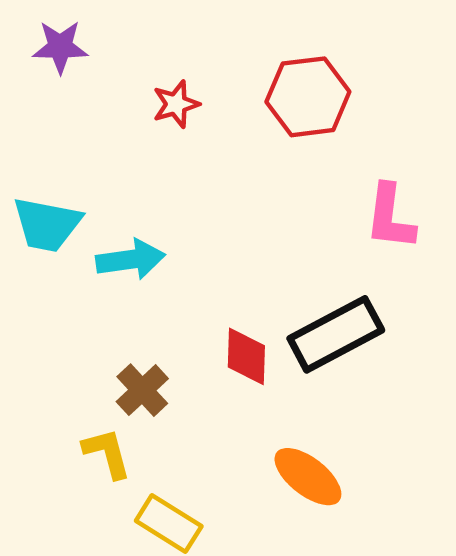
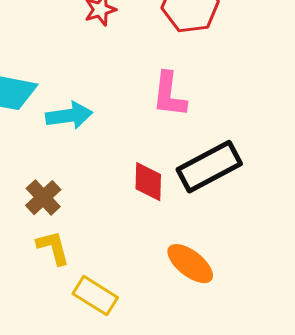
pink L-shape: (390, 217) -> (169, 95), moved
brown cross: (142, 390) -> (43, 198), moved

